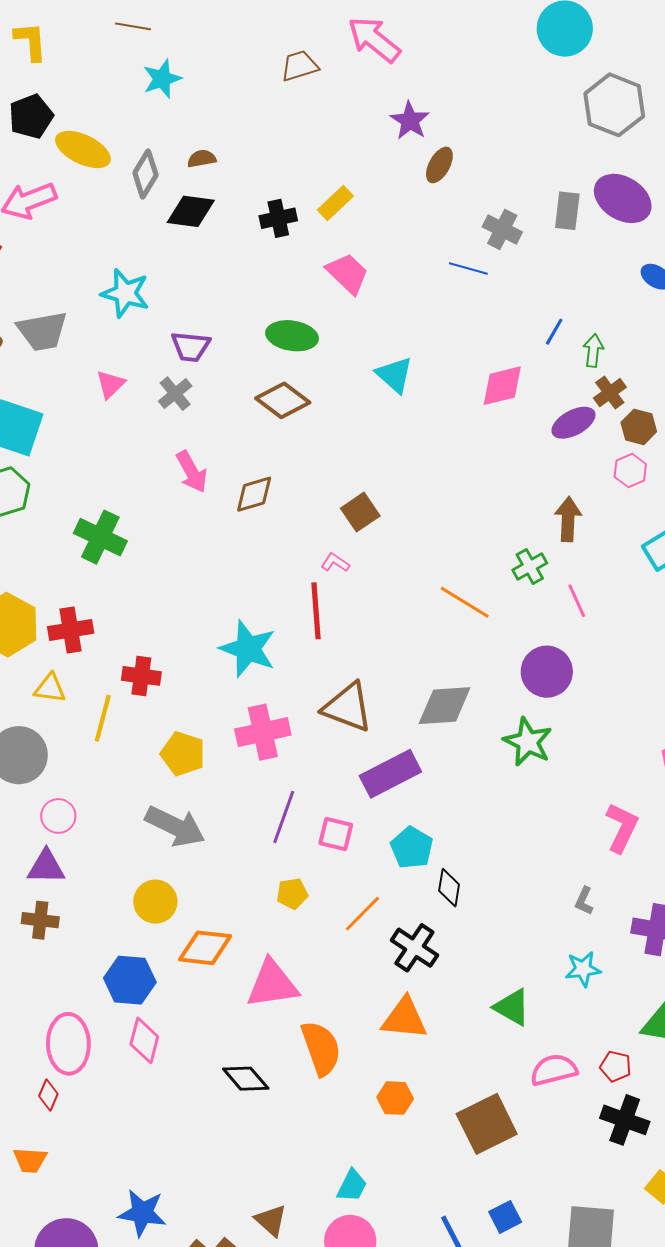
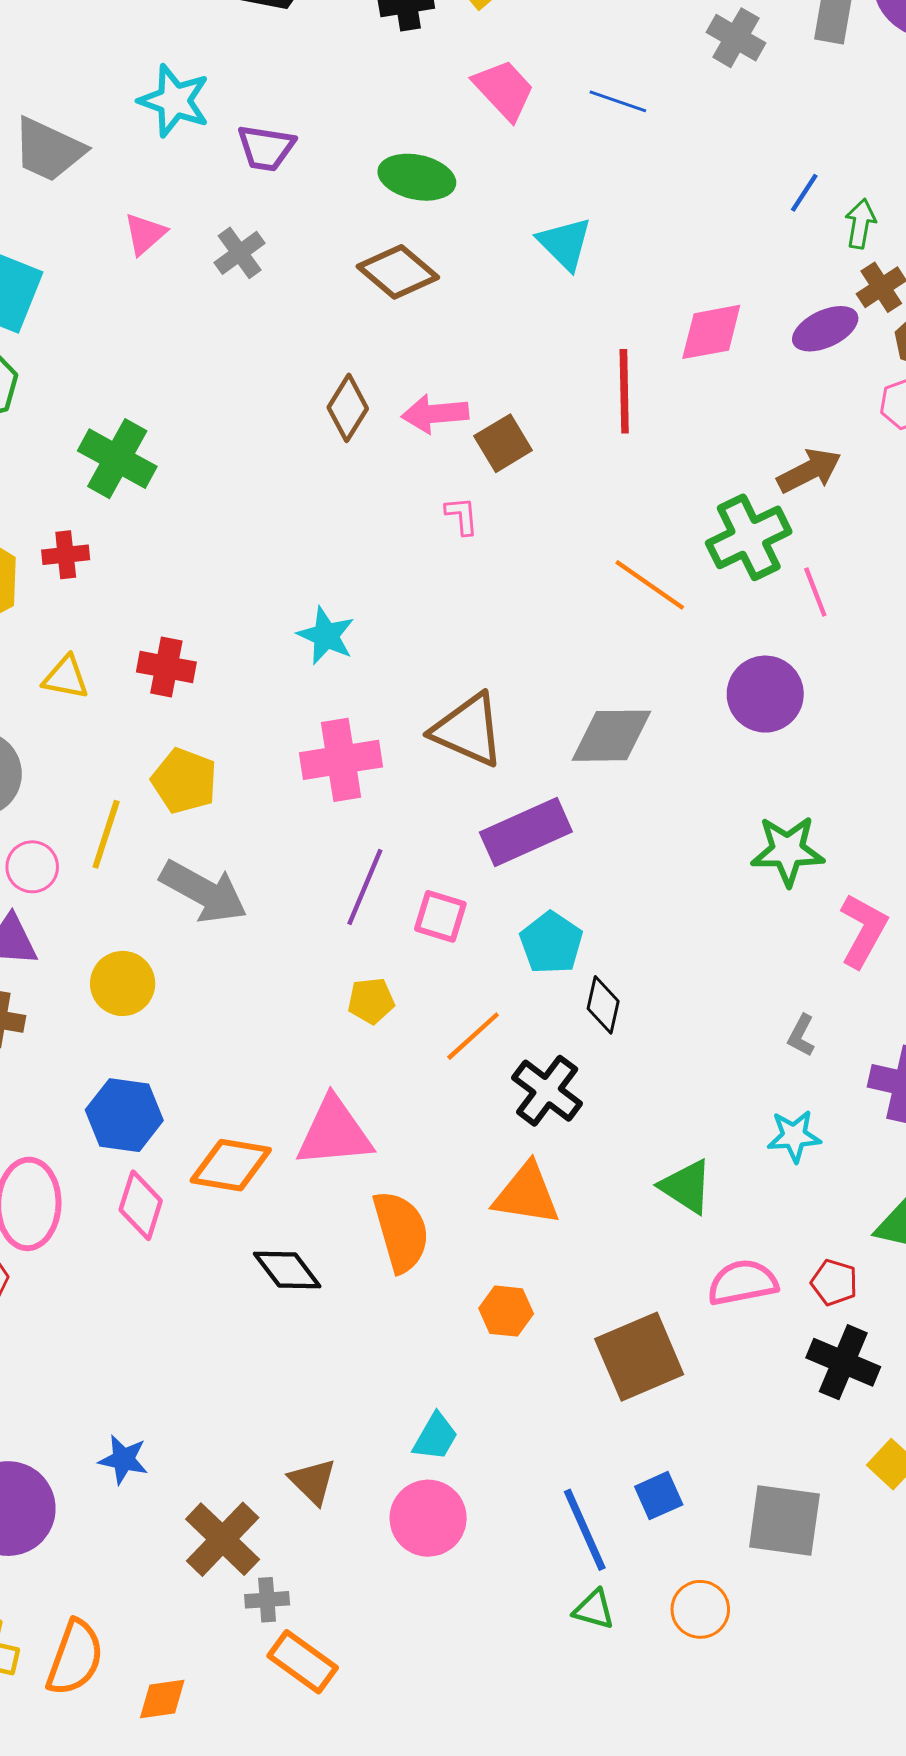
blue line: (468, 268) -> (618, 101), moved
gray trapezoid: (42, 331) -> (49, 150), turned 32
purple trapezoid: (190, 347) -> (266, 148), moved
pink diamond: (502, 386) -> (711, 332), moved
pink arrow: (192, 472) -> (435, 414), moved, turned 111
brown diamond: (254, 494) -> (348, 408), turned -45
brown arrow: (568, 519) -> (809, 471), turned 57
pink L-shape: (335, 563) -> (462, 516), turned 48
green cross: (530, 566) -> (749, 537), size x1.6
red line: (316, 611) -> (624, 391), moved
red cross: (71, 630) -> (66, 555), moved, size x0.7
cyan star: (248, 649) -> (326, 636), size x0.7
yellow triangle: (50, 688) -> (66, 678), moved
yellow line: (103, 718) -> (106, 834), moved
green star: (528, 742) -> (788, 851), moved, turned -30
yellow pentagon: (183, 754) -> (184, 781), moved
yellow circle: (155, 902) -> (123, 983), moved
orange diamond: (205, 948) -> (231, 1165), moved
blue star: (142, 1213) -> (123, 1460), size x0.7

